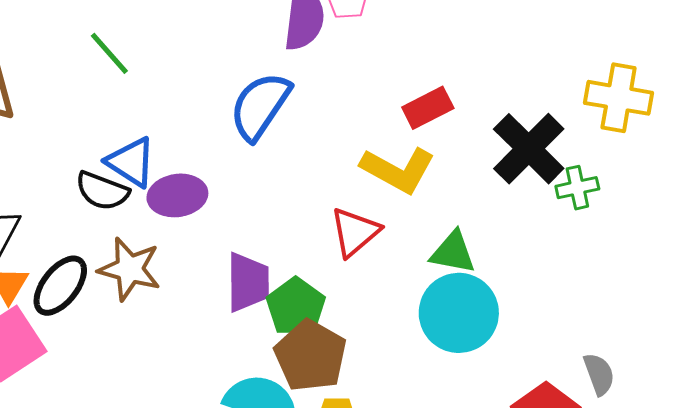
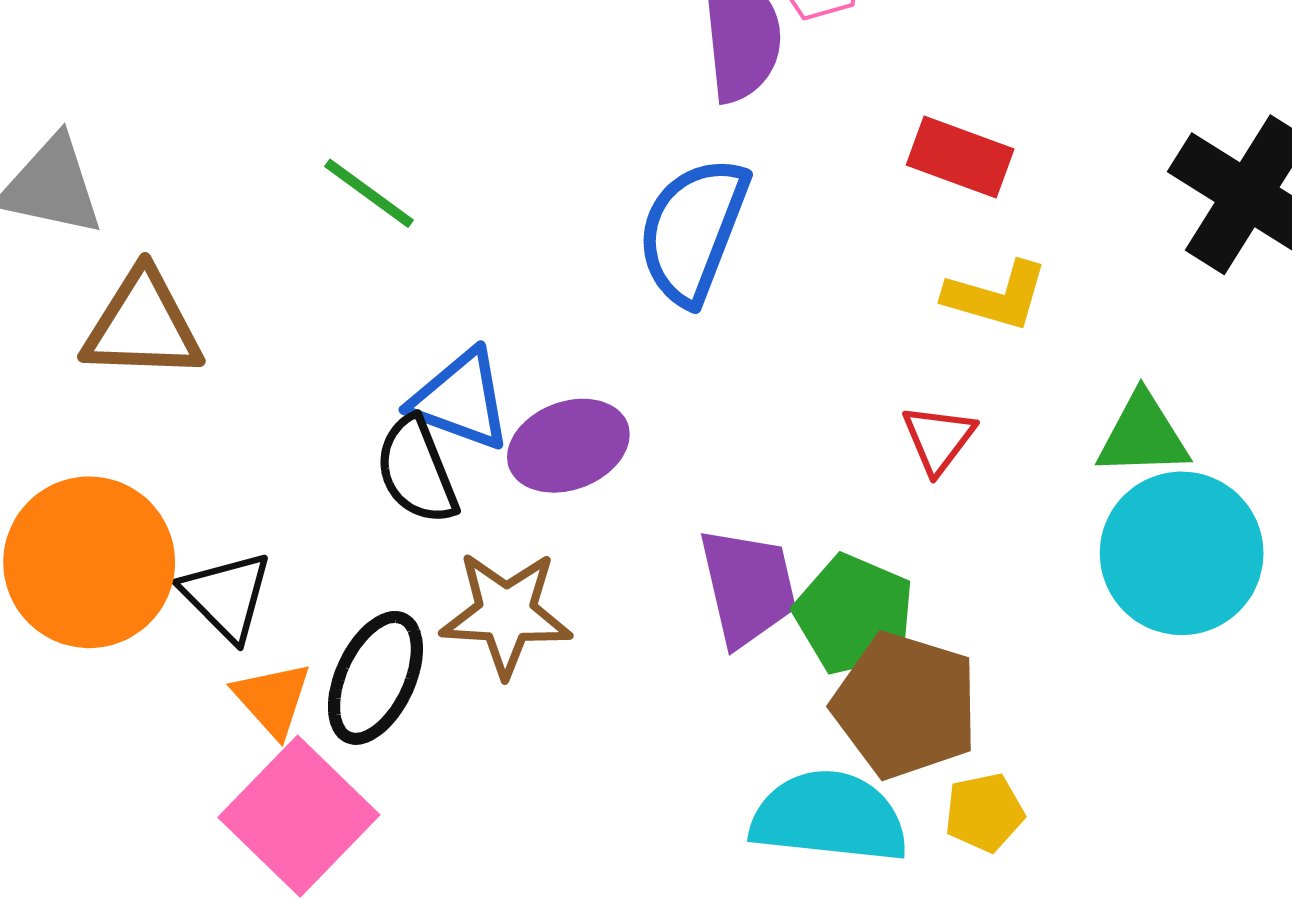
red rectangle: (428, 108) -> (960, 157), moved, turned 60
yellow L-shape: (398, 170) -> (996, 296), size x0.7
black semicircle: (102, 191) -> (417, 470), turned 60
red triangle: (355, 232) -> (938, 439), size x0.7

